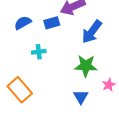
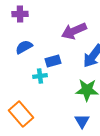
blue rectangle: (52, 23) -> (53, 61), moved

